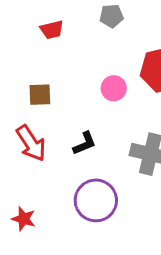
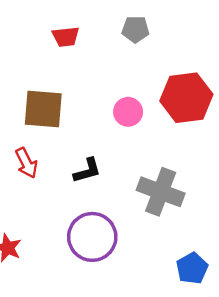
brown square: (40, 95) -> (43, 109), size x1.5
red arrow: (31, 143) -> (26, 163), size x0.7

